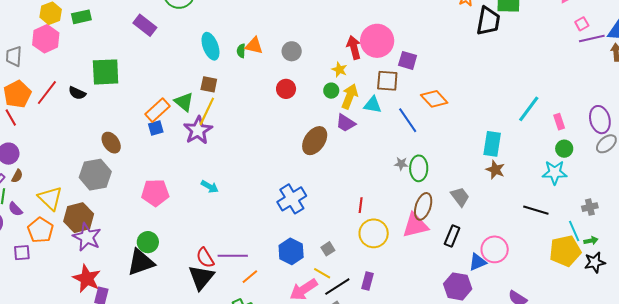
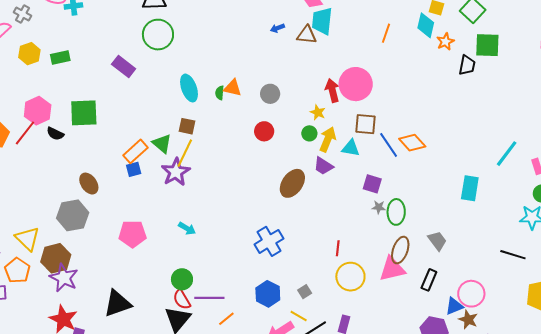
black trapezoid: (488, 21) -> (467, 65), size x0.7
pink hexagon: (46, 39) -> (38, 111), moved
purple square: (408, 60) -> (372, 184), moved
blue line: (408, 120) -> (389, 145), moved
brown star: (495, 170) -> (468, 320), moved
green circle: (148, 242) -> (182, 279), moved

